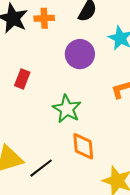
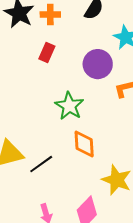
purple circle: (80, 54) -> (98, 64), moved
red rectangle: (22, 79) -> (47, 52), moved

